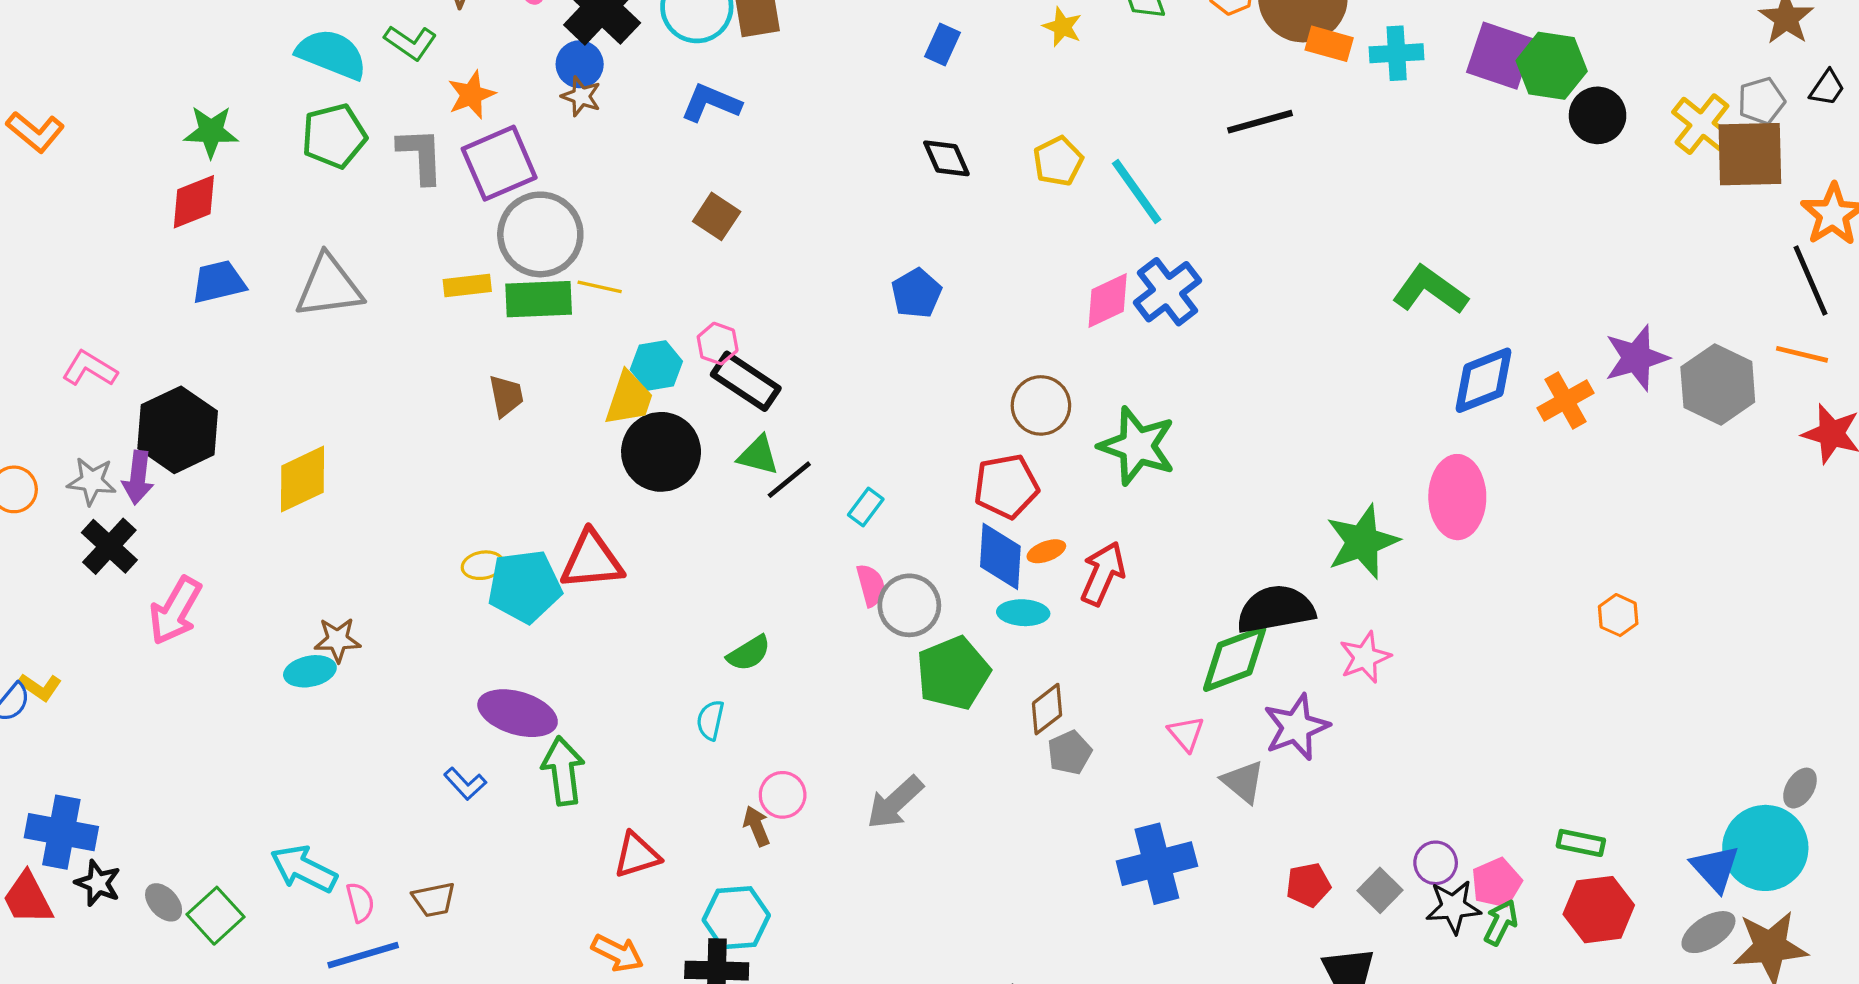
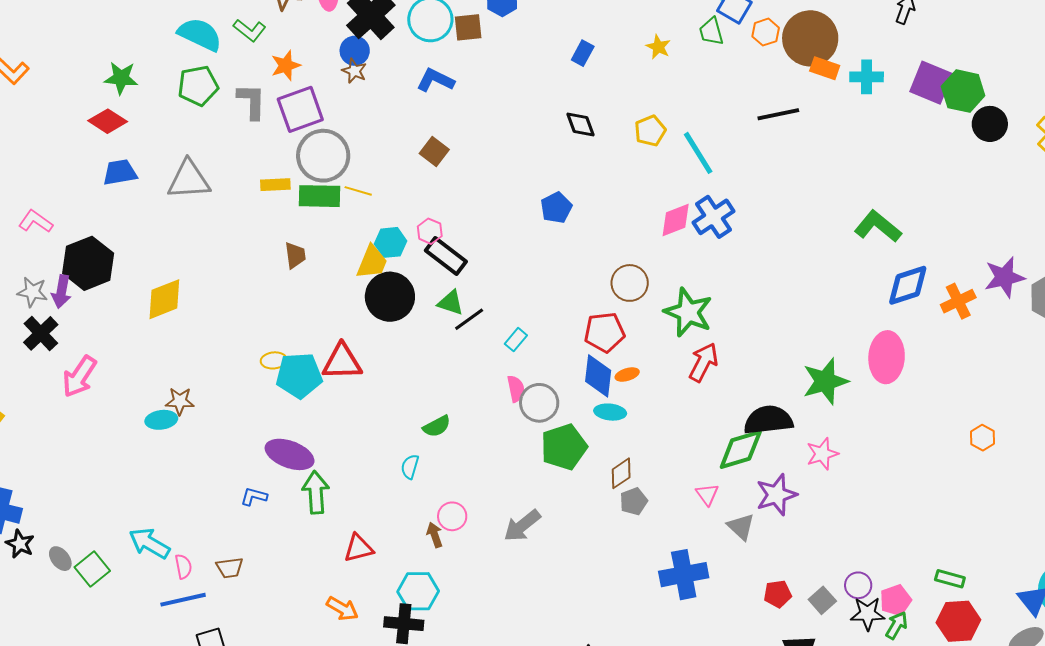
red diamond: (194, 202) -> (108, 121), turned 51
red arrow: (1103, 574) -> (703, 362), moved
blue L-shape: (465, 784) -> (254, 497), turned 144

